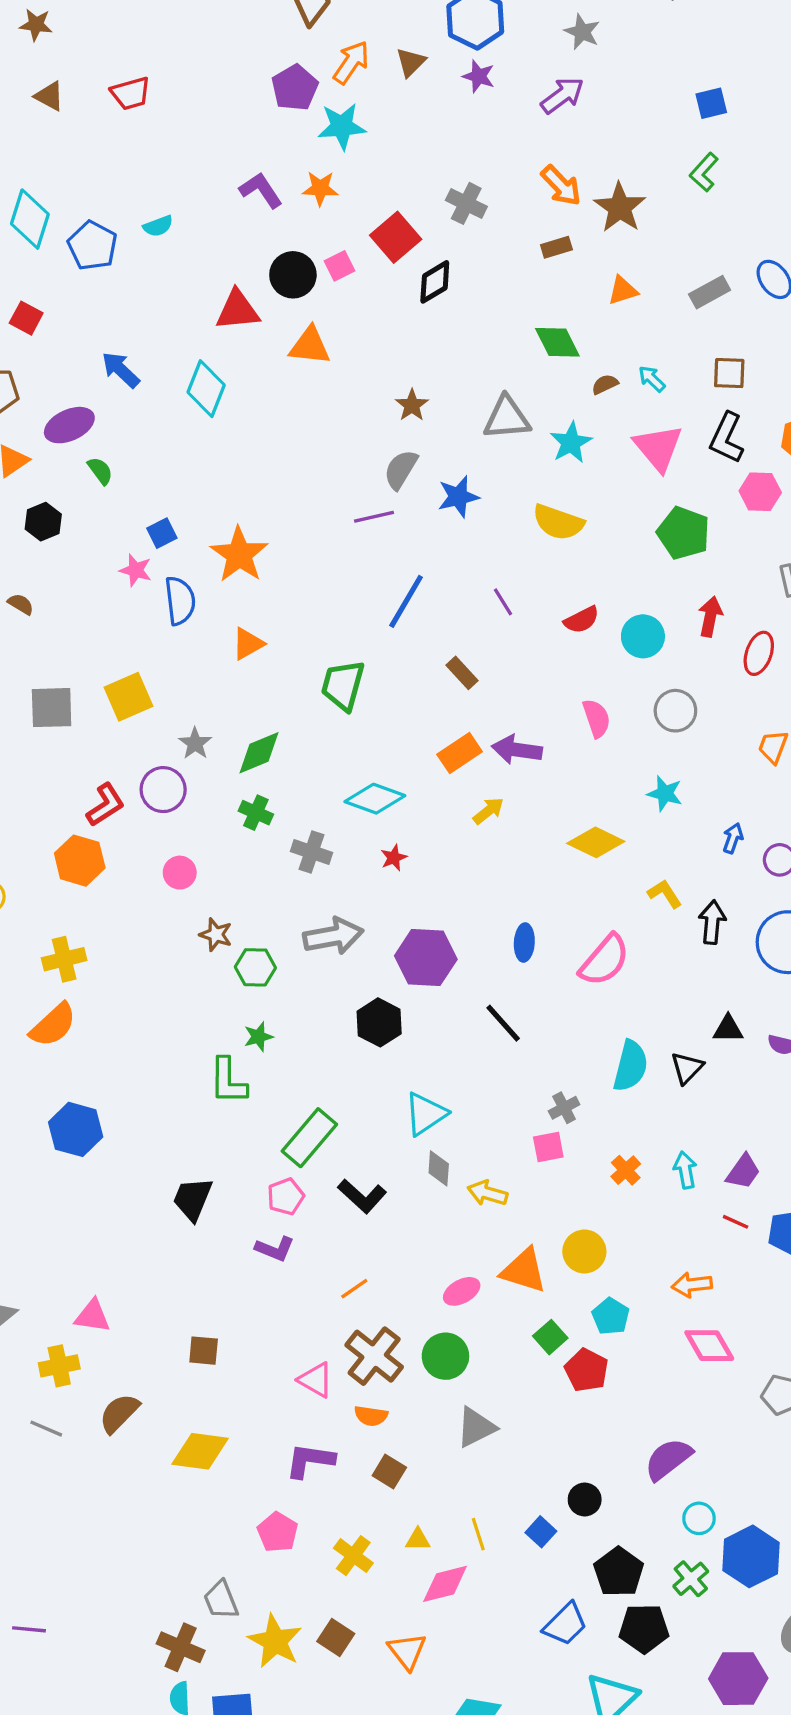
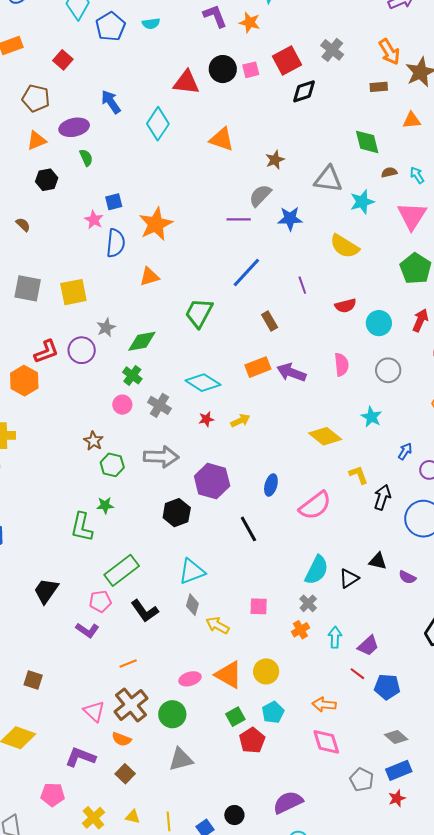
orange triangle: (310, 346) -> (222, 139), moved
yellow arrow: (488, 811) -> (240, 421), moved
pink circle: (180, 873) -> (122, 405), moved
gray cross: (564, 1108) -> (308, 603), moved, turned -30
pink pentagon: (278, 1532) -> (53, 795), turned 30

